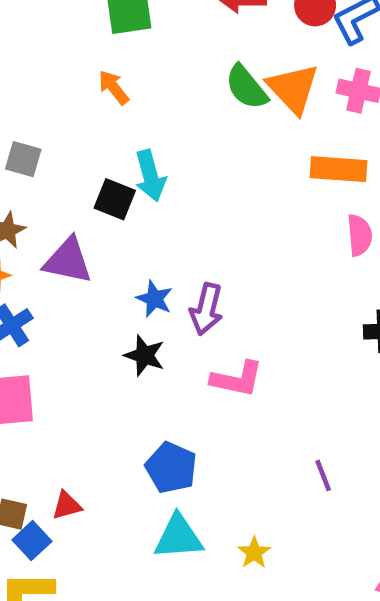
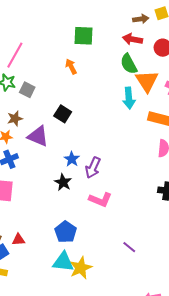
green semicircle: (246, 87) -> (129, 64), moved
cyan arrow: (150, 176) -> (129, 98), moved
purple line: (323, 475) -> (129, 247), turned -40
yellow star: (254, 553) -> (81, 268), moved, size x1.6

